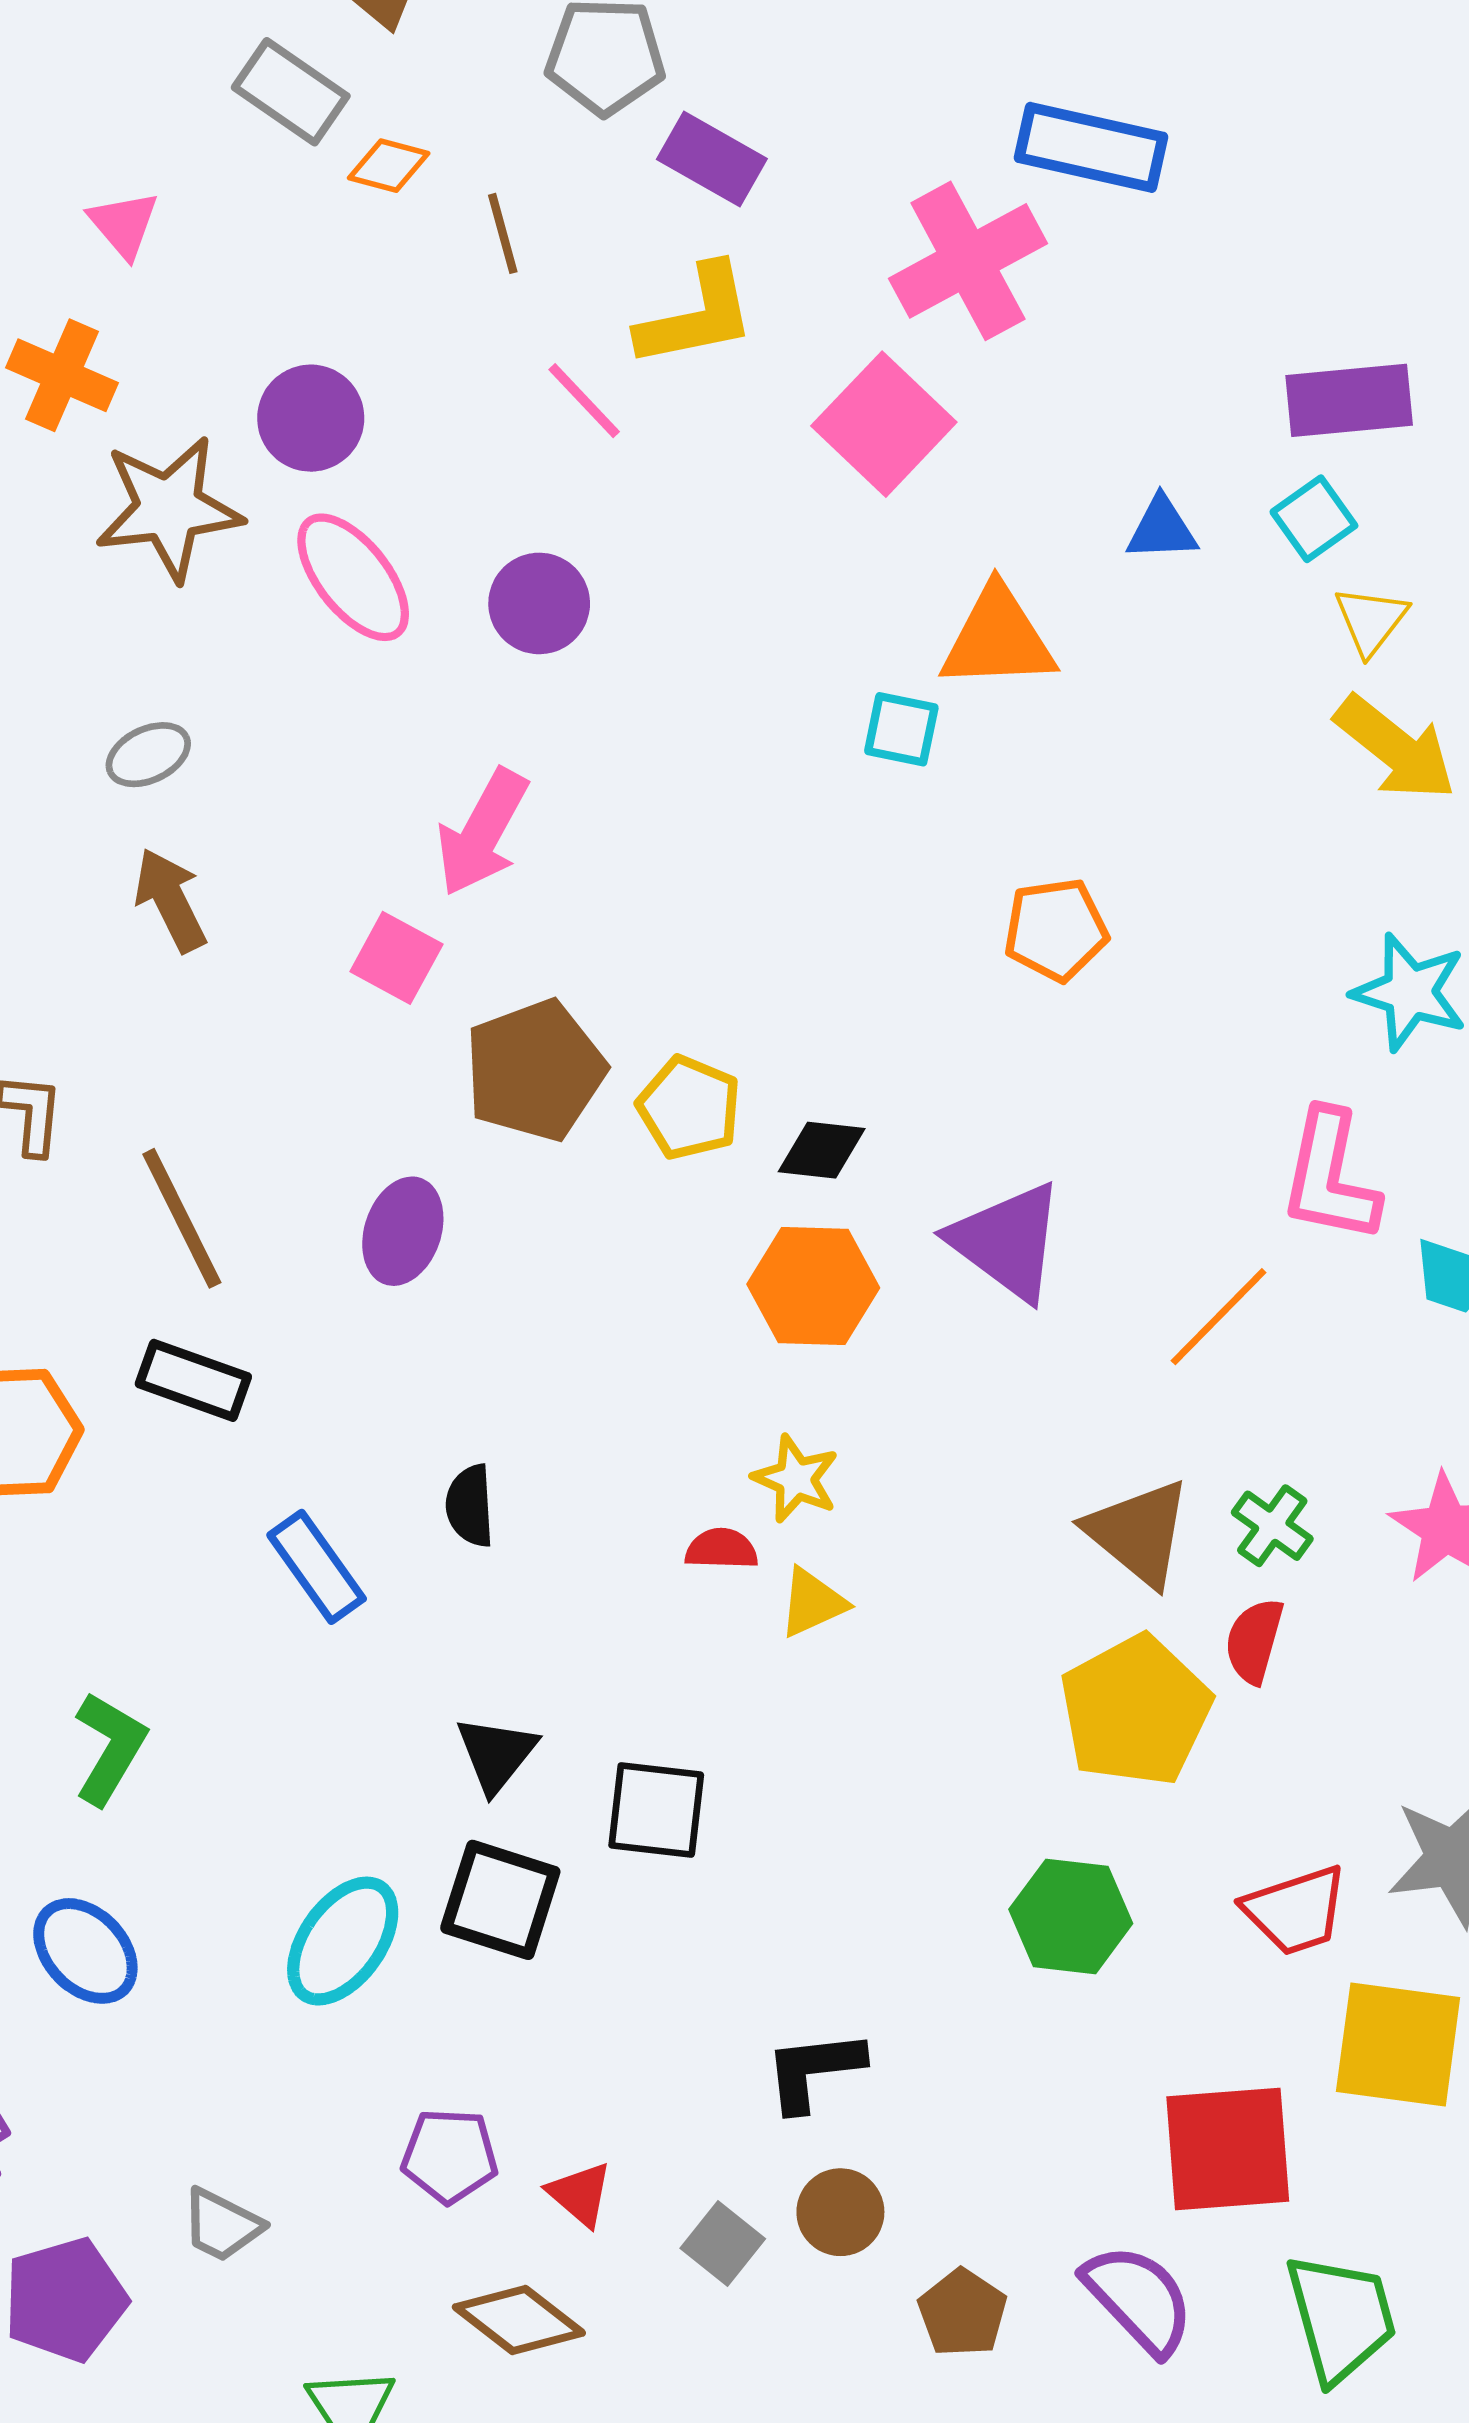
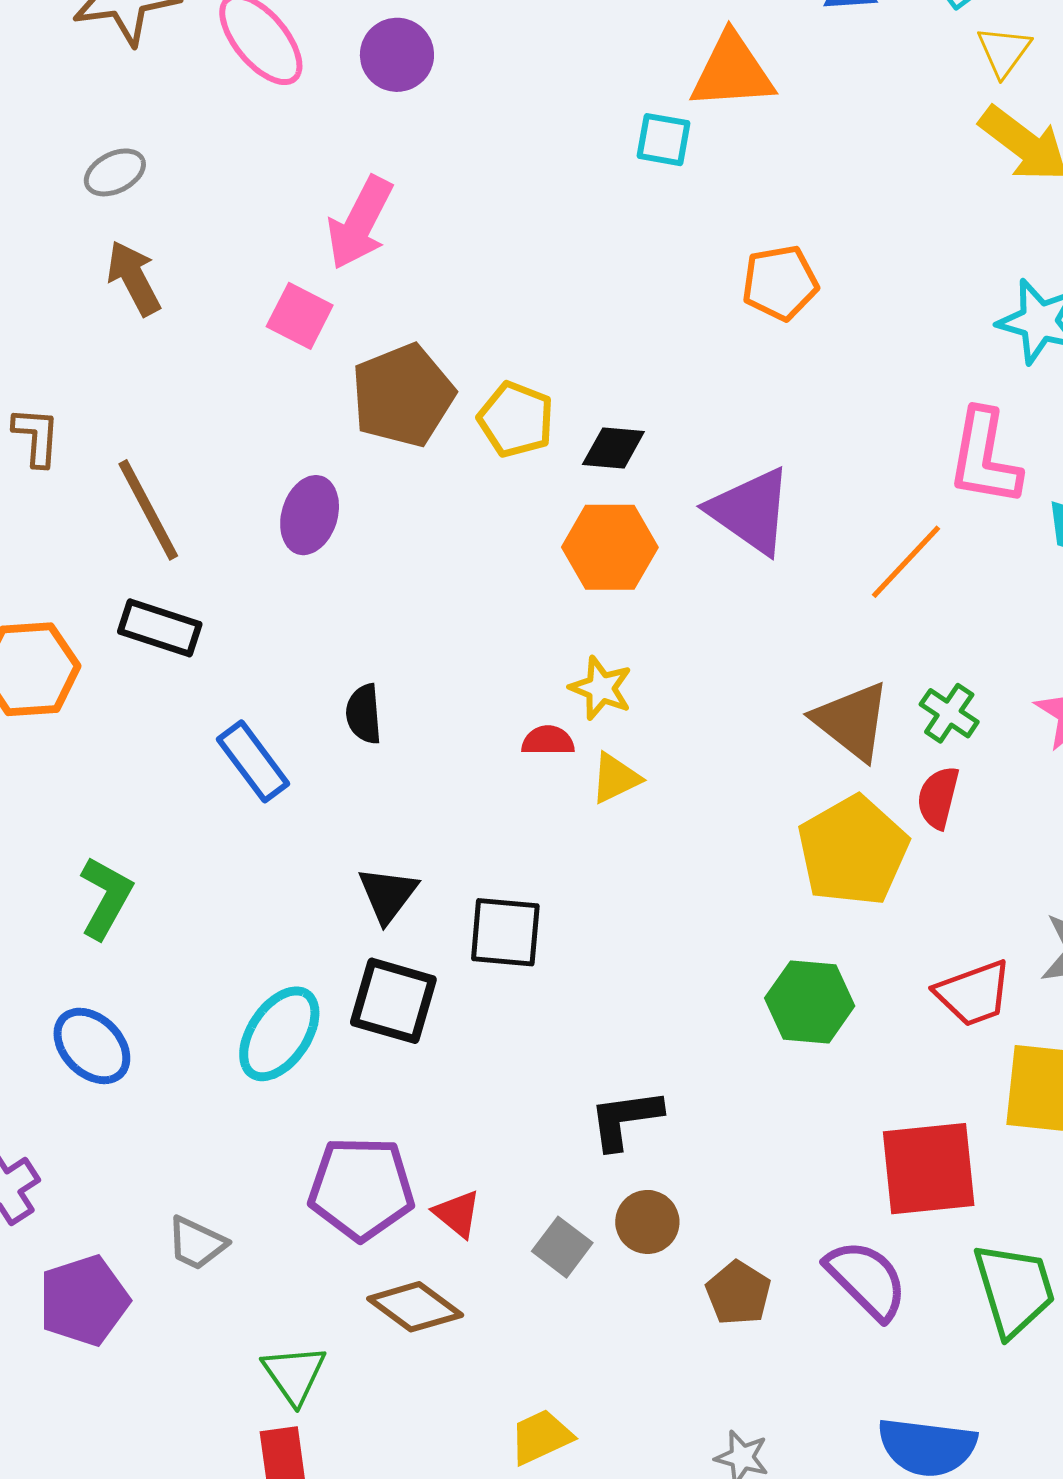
purple pentagon: (450, 2156) -> (361, 1188), size x1.5

